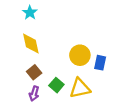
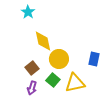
yellow diamond: (31, 43) -> (43, 41), moved
yellow circle: (80, 55) -> (59, 59), moved

